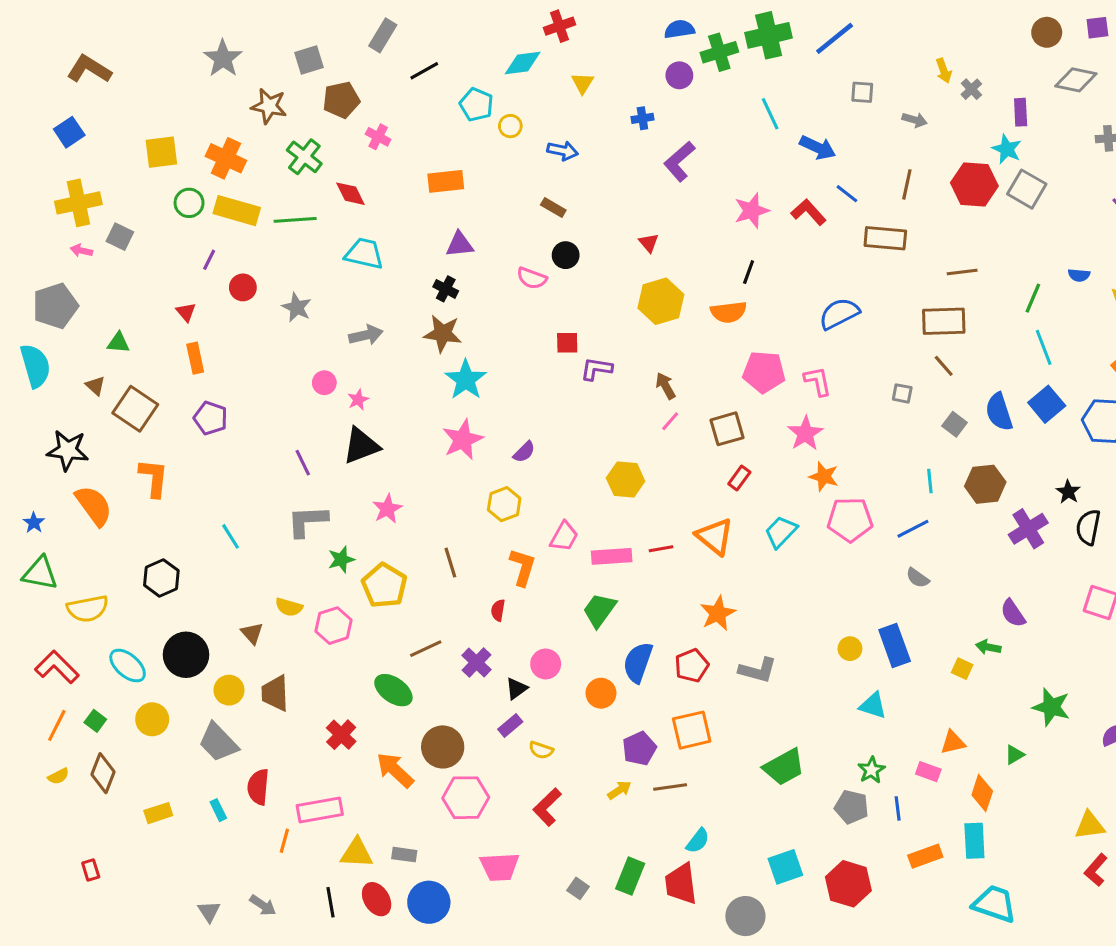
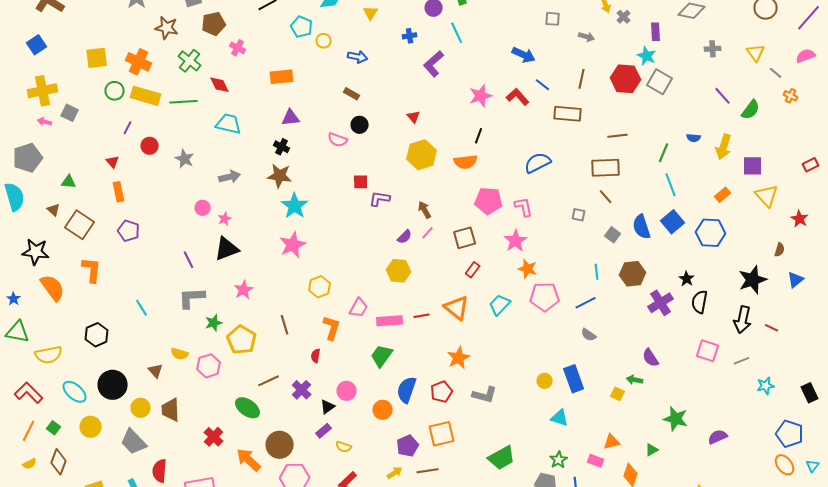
cyan line: (770, 114) -> (457, 33), moved
purple semicircle: (524, 452) -> (405, 237), moved

